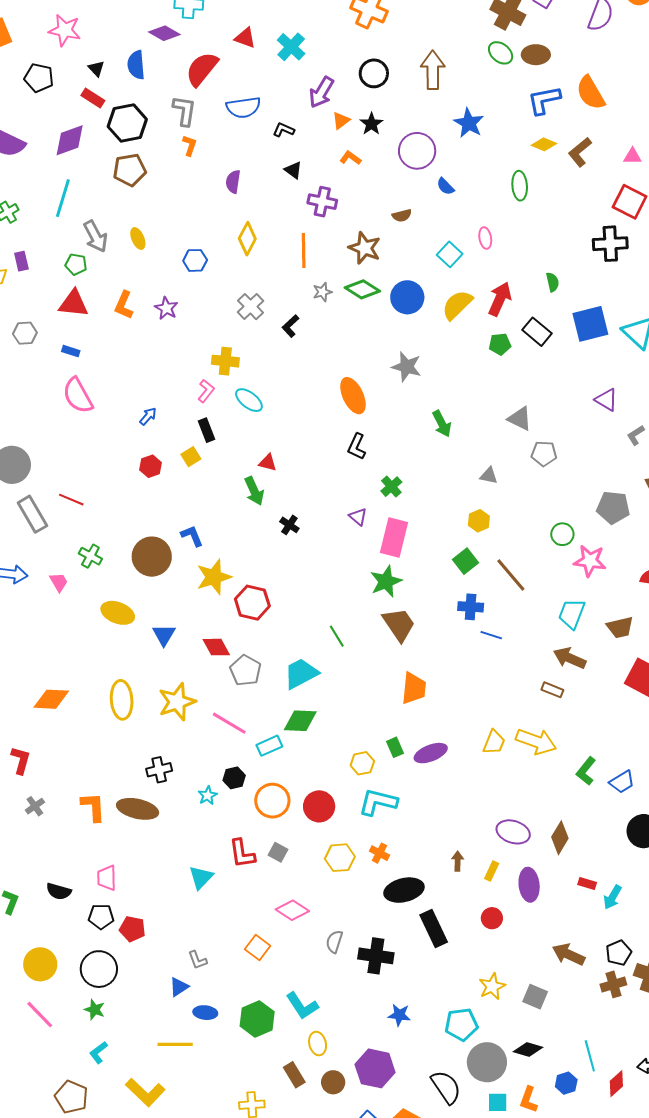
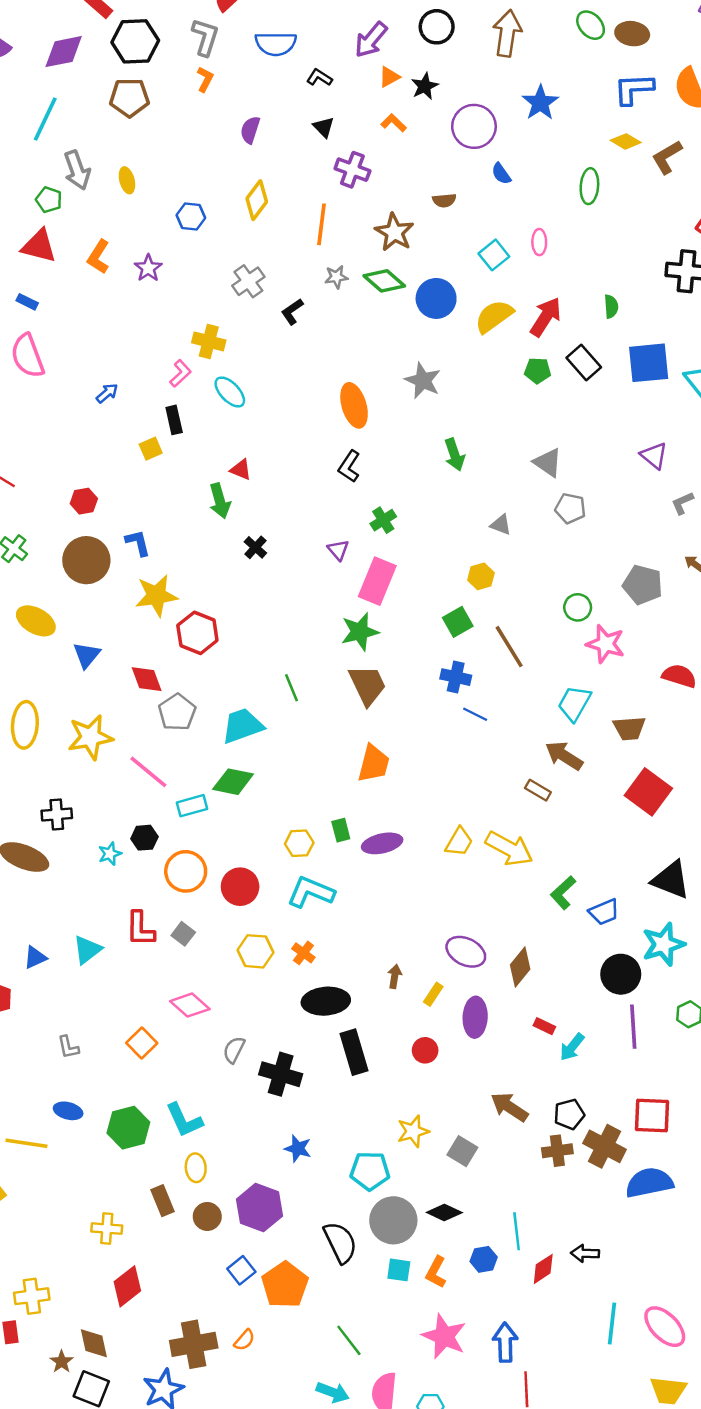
red hexagon: (151, 466) -> (84, 501), moved
blue triangle: (179, 987) -> (35, 957), moved

